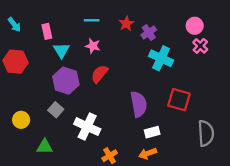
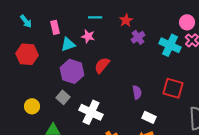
purple cross: (149, 32) -> (138, 37), moved
pink star: (93, 46) -> (88, 36), moved
cyan triangle: (61, 50) -> (68, 44), turned 42
cyan cross: (161, 58) -> (170, 45), moved
purple semicircle: (139, 104) -> (137, 92), size x0.6
white rectangle: (152, 132) -> (149, 117), turned 40

